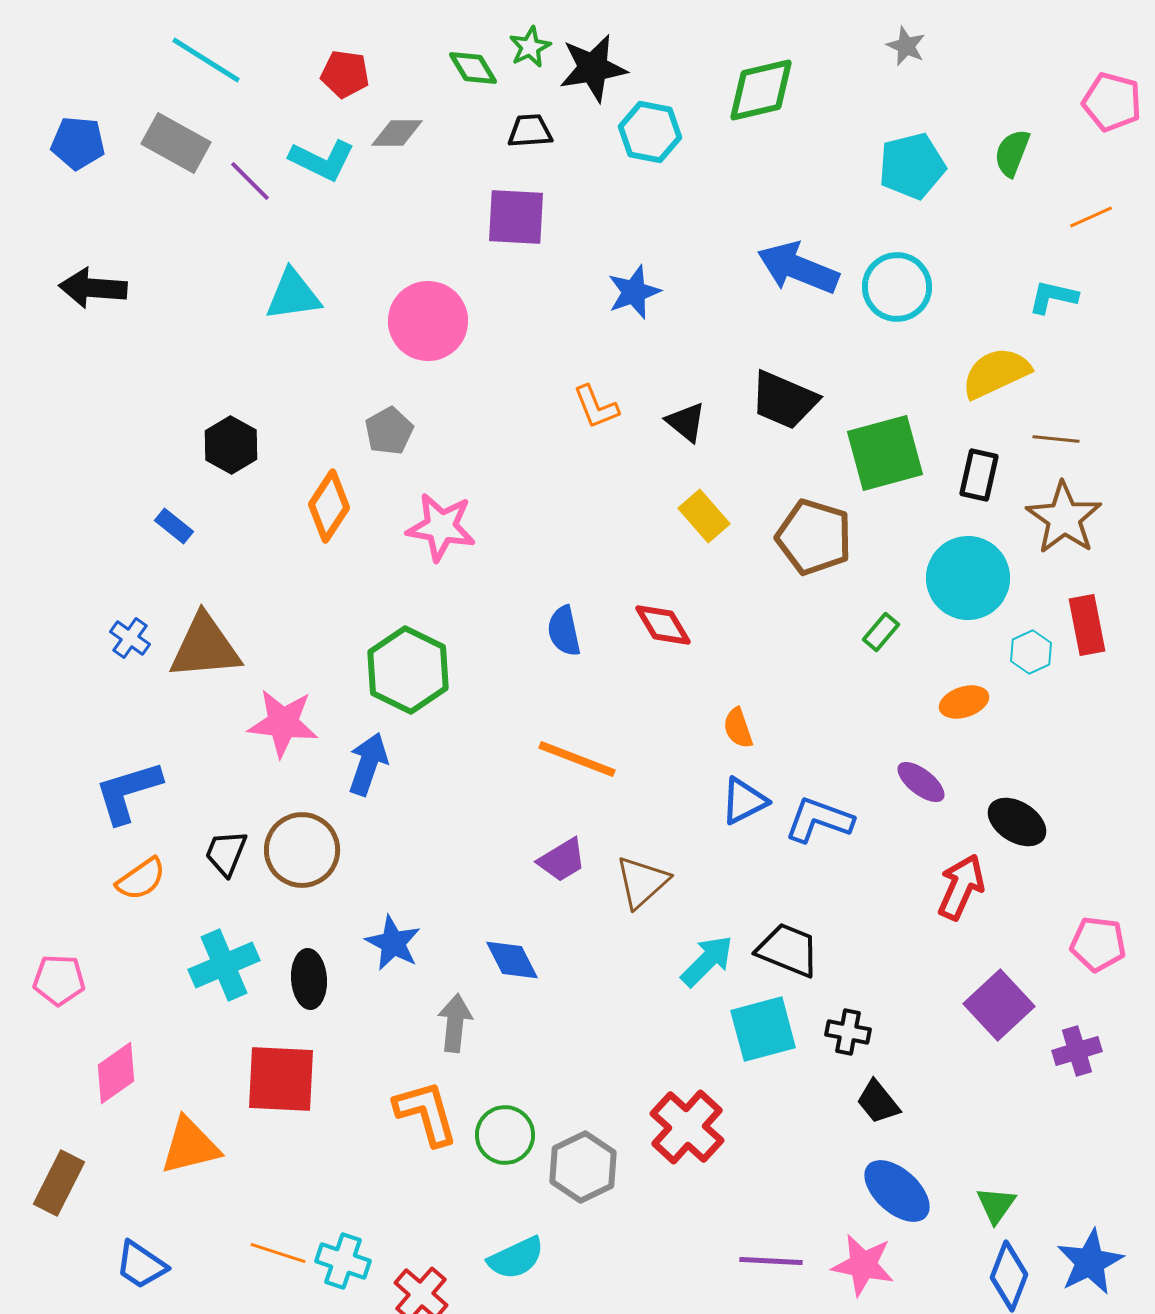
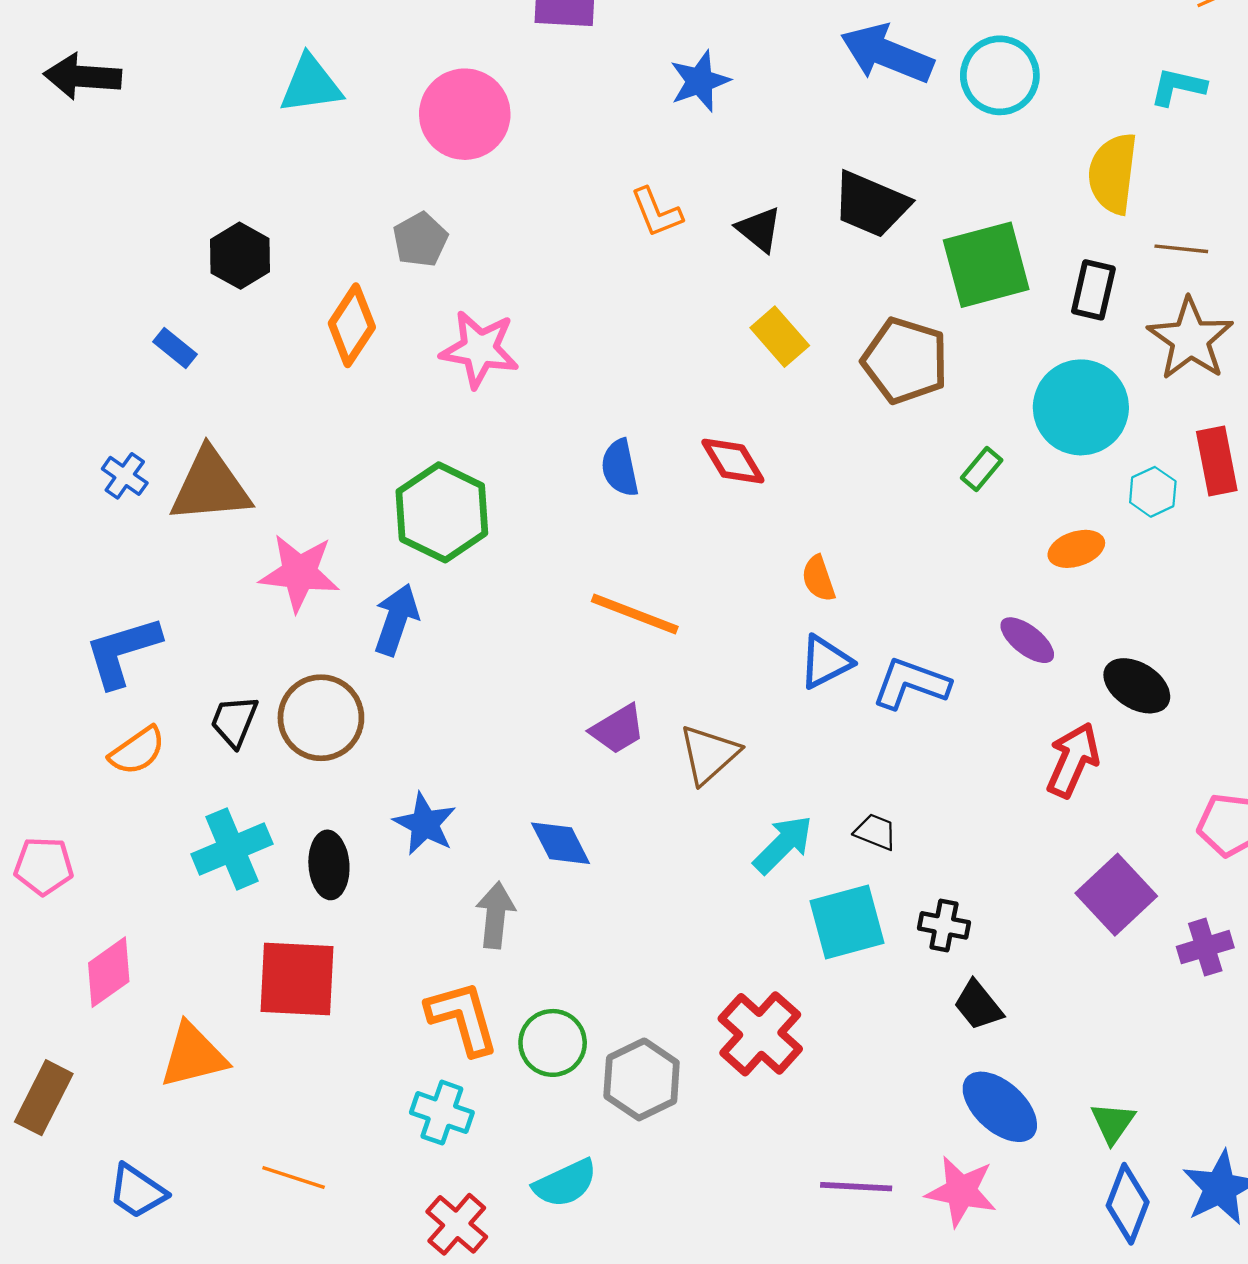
yellow semicircle: (996, 373) -> (1113, 173), turned -58
black trapezoid: (788, 950) -> (875, 832), size x0.6
cyan cross: (343, 1261) -> (442, 1113), moved

